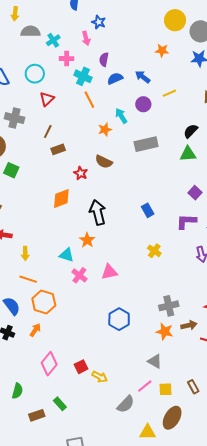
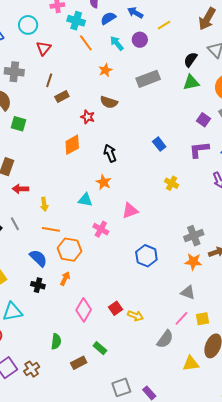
cyan arrow: (121, 116) -> (117, 43), moved
black arrow: (98, 212) -> (110, 153), size x0.7
pink cross: (79, 275) -> (101, 229), moved

